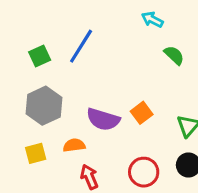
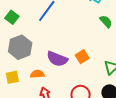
green square: (40, 56) -> (12, 17), moved, turned -32

